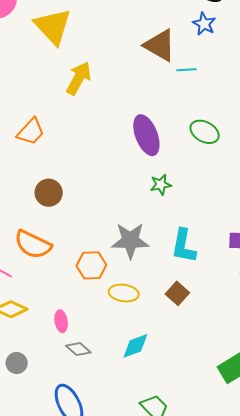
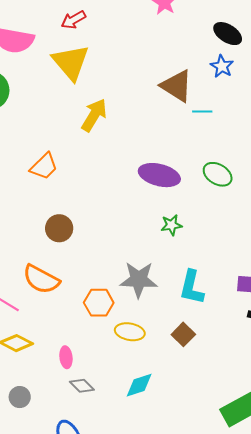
purple ellipse: (146, 135) -> (159, 175), turned -57

